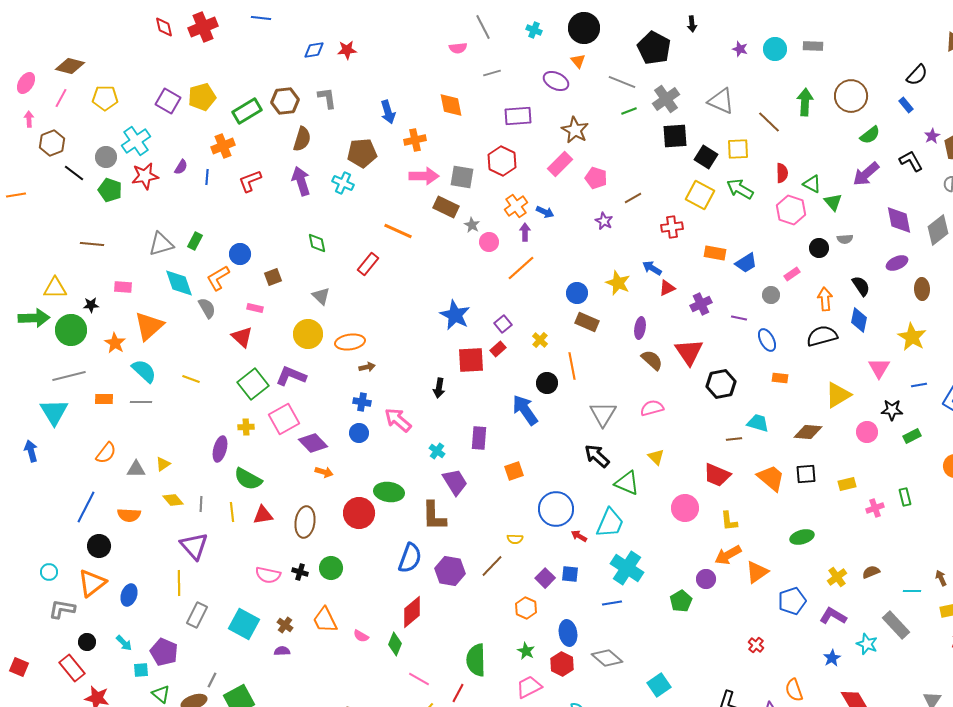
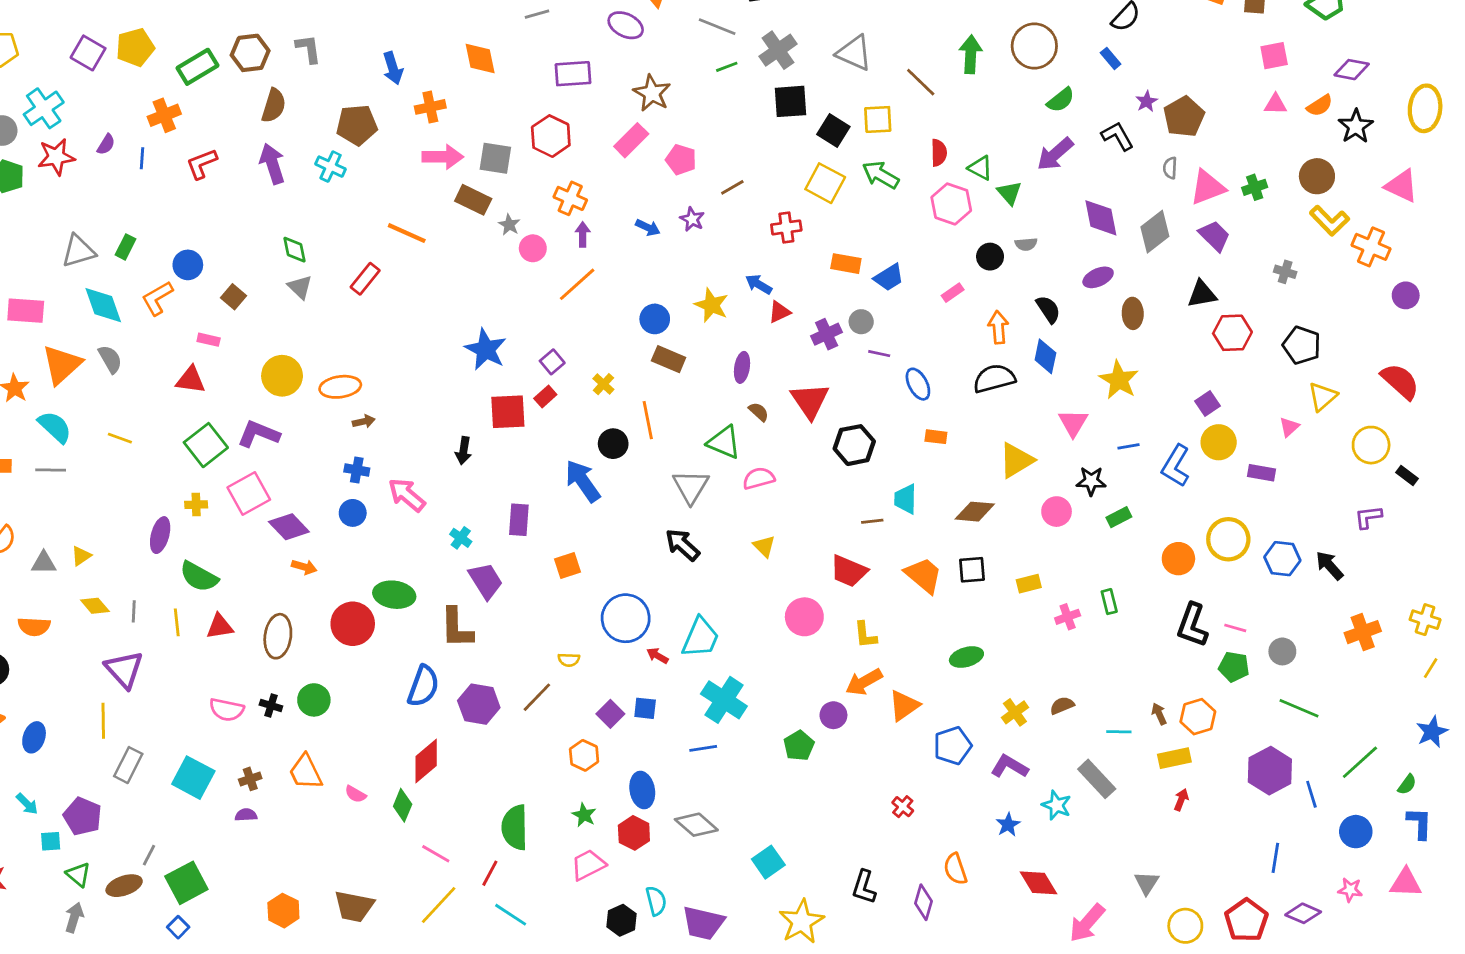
orange cross: (516, 206) -> (570, 198), turned -30
blue arrow: (545, 212) -> (648, 227), moved
brown square: (273, 277) -> (234, 297), turned -30
pink rectangle: (123, 287) -> (26, 311), size x1.5
gray circle: (771, 295) -> (861, 322), moved
gray triangle: (321, 296) -> (300, 287), moved
gray semicircle: (207, 308) -> (110, 359), moved
red triangle: (242, 337) -> (191, 380), turned -35
brown semicircle: (652, 360) -> (759, 412), size x0.7
cyan trapezoid: (758, 423) -> (905, 499), turned -105
green triangle: (627, 483) -> (724, 442), moved
brown cross: (285, 625) -> (250, 779), turned 35

